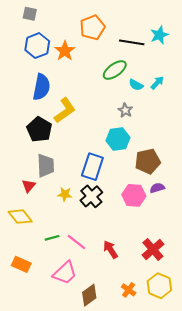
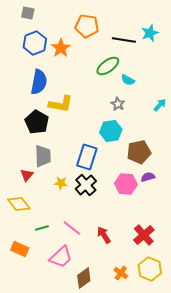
orange pentagon: (92, 27) -> (87, 26), turned 30
cyan arrow: (157, 83) -> (160, 105), moved
yellow L-shape: (65, 110) -> (61, 104), turned 45
green line: (52, 238) -> (42, 228), moved

